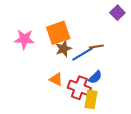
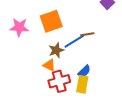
brown star: (63, 49) -> (56, 50), moved
blue semicircle: (95, 77) -> (84, 71), moved
red cross: (79, 88) -> (59, 81), moved, turned -35

